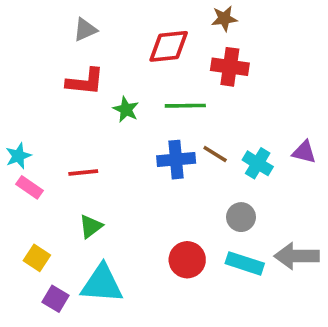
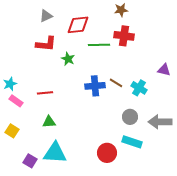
red diamond: (169, 46) -> (78, 25), moved
green line: (185, 106) -> (99, 45), moved
purple triangle: (304, 152) -> (164, 70), moved
green triangle: (91, 226) -> (49, 122), turned 32
gray arrow: (297, 256) -> (160, 122), moved
yellow square: (37, 258) -> (12, 131), moved
red circle: (187, 260) -> (107, 153), moved

